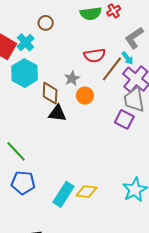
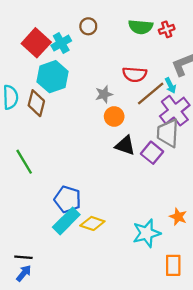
brown diamond: (50, 93) -> (36, 103), moved
black triangle: (57, 113) -> (125, 146), moved
blue pentagon: (23, 183) -> (68, 199), moved

